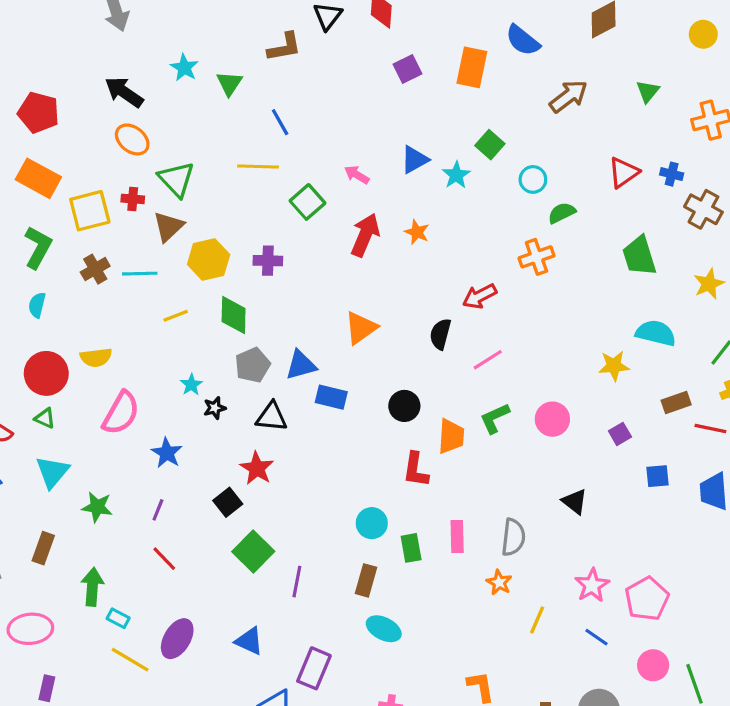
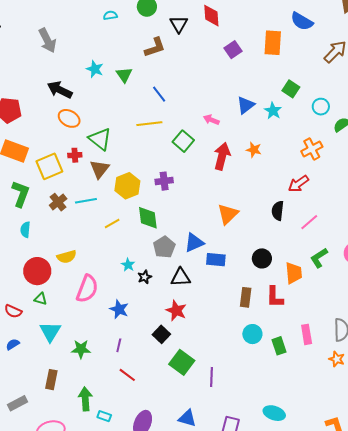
orange cross: (536, 257) -> (312, 149), moved
brown rectangle: (366, 580) -> (246, 297), moved
cyan ellipse: (384, 629) -> (274, 413), moved

